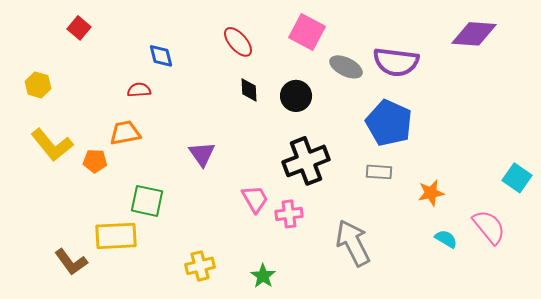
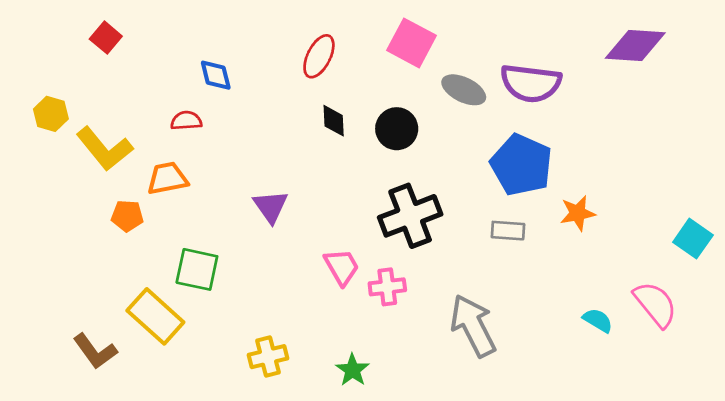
red ellipse: (238, 42) -> (319, 56), turned 68
yellow L-shape: (52, 145) -> (104, 149), moved
orange star: (431, 193) -> (578, 213), moved
yellow rectangle: (116, 236) -> (155, 316), turned 45

